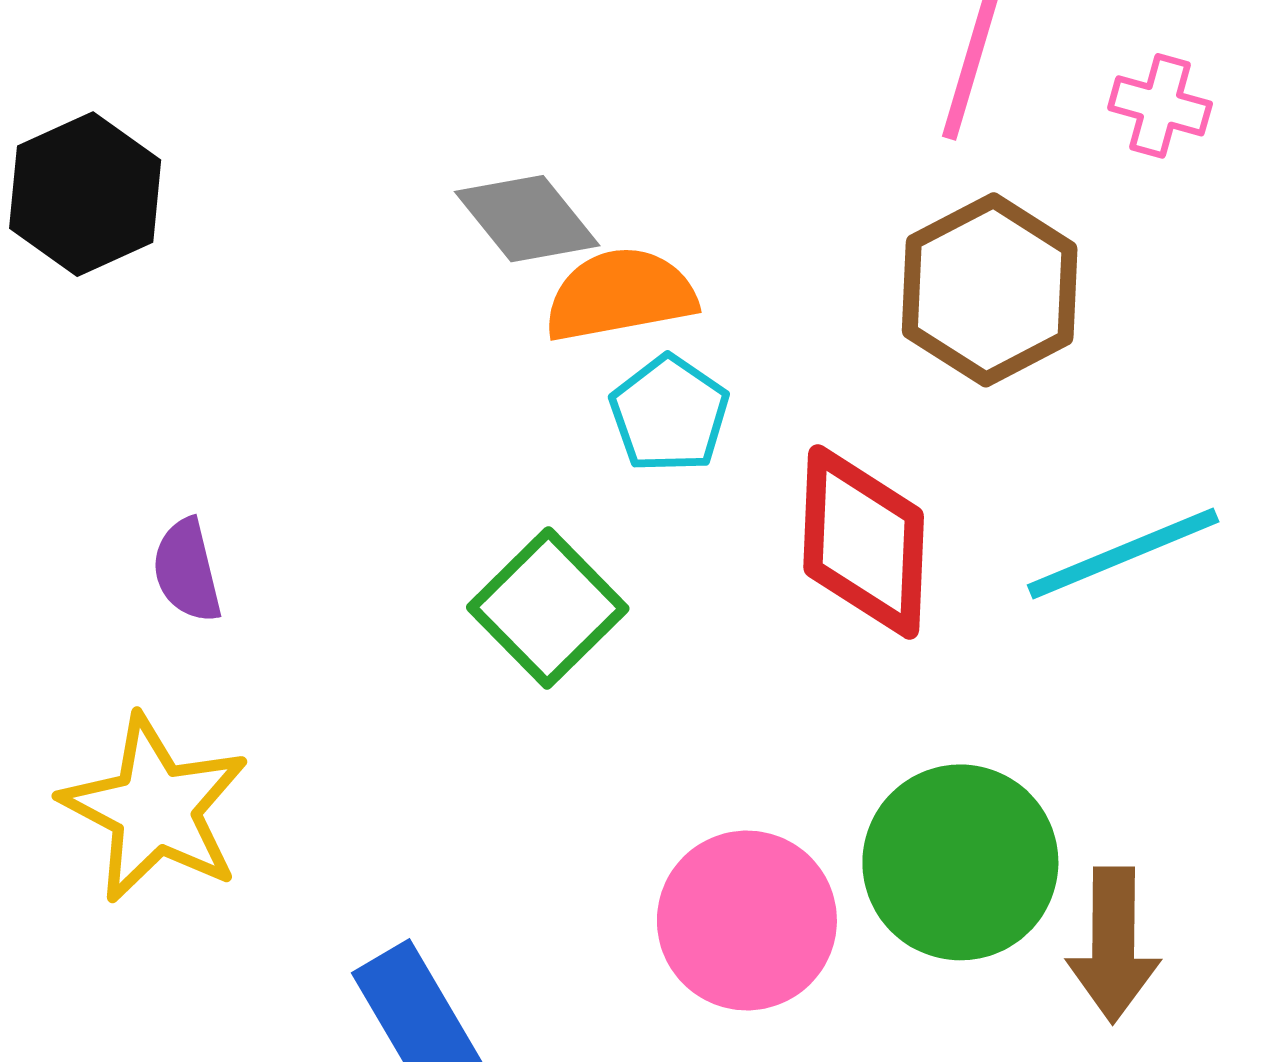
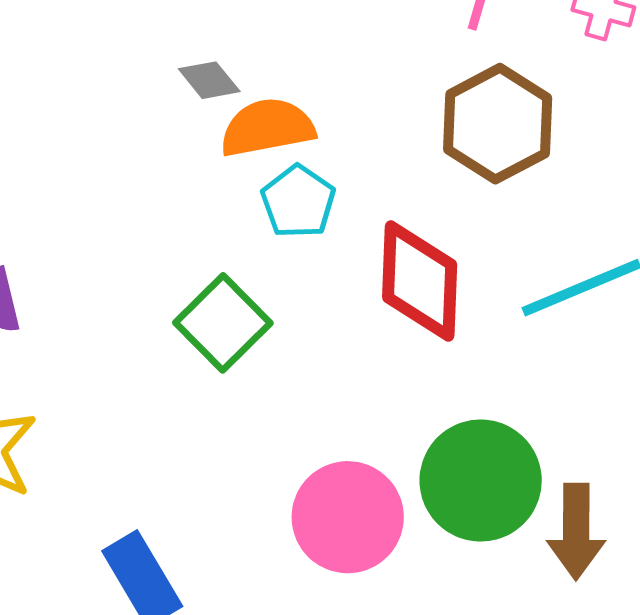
gray diamond: (527, 219) -> (209, 80), size x0.7

